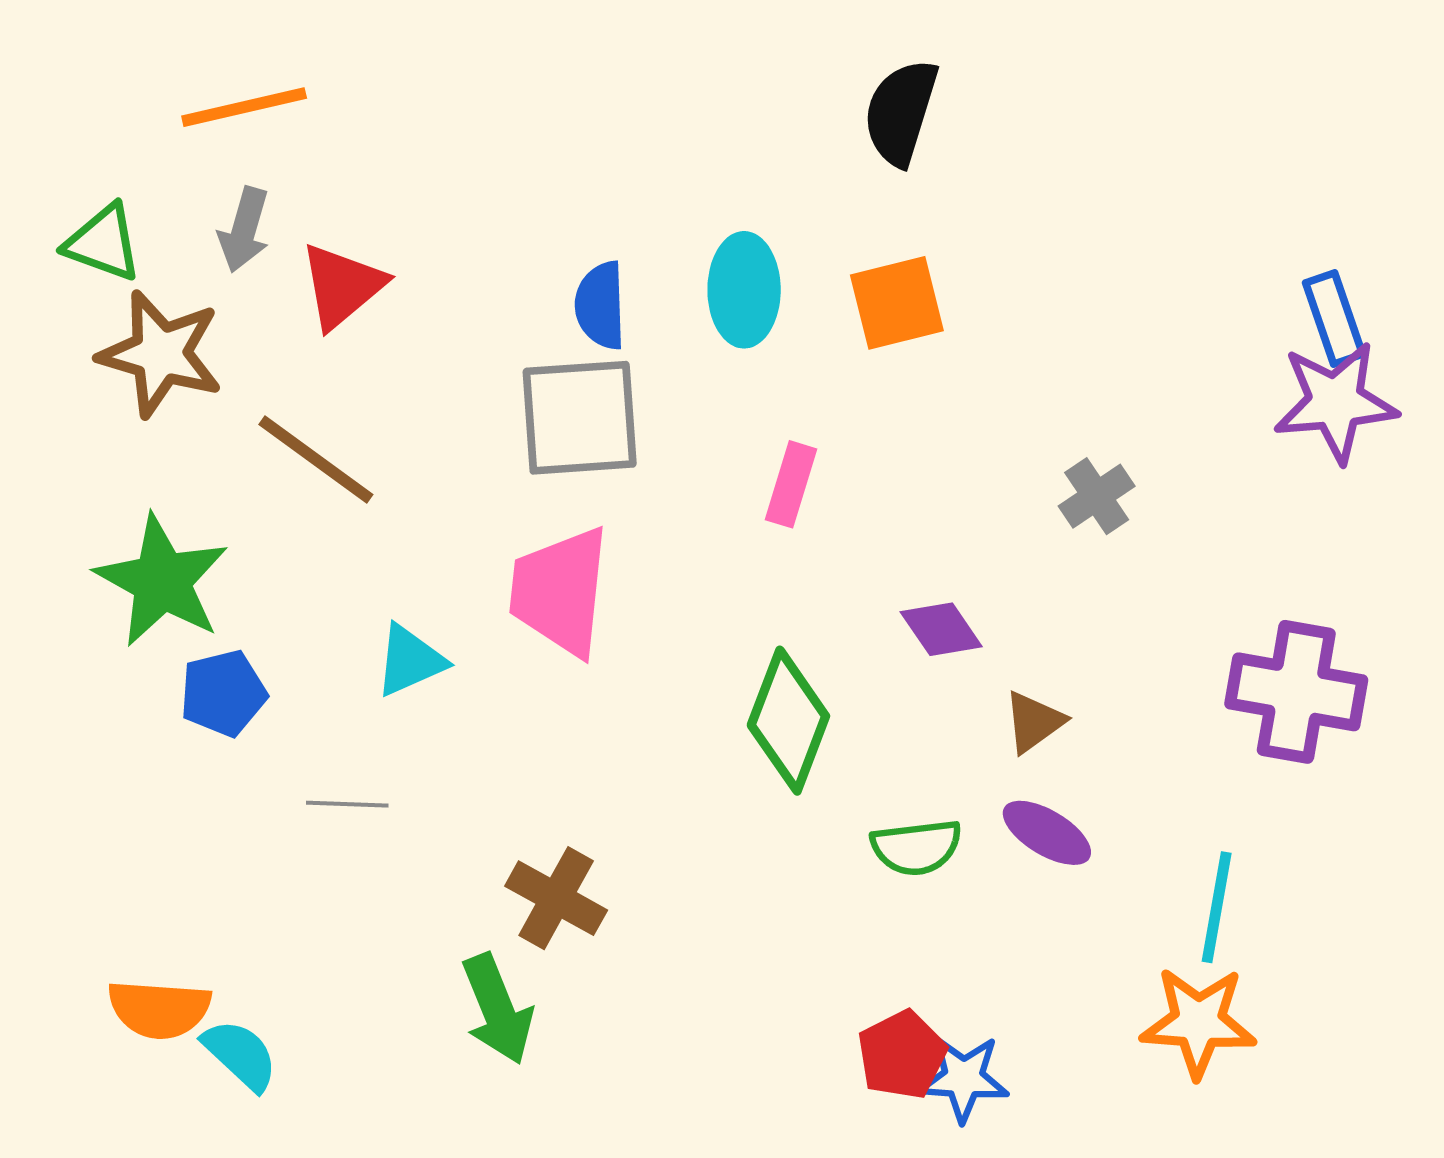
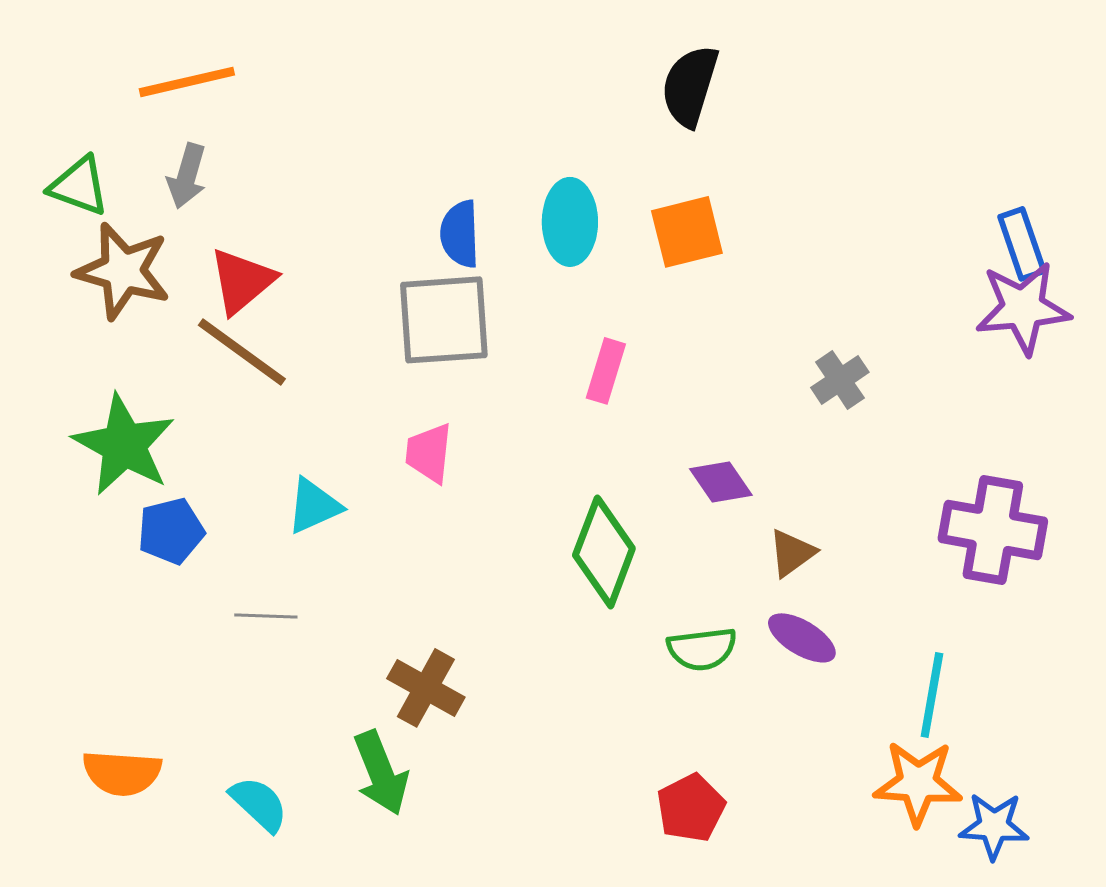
red triangle: (342, 286) -> (242, 281), moved
pink trapezoid: (560, 591) -> (429, 453), size x0.6
cyan semicircle: (240, 1055) -> (259, 804), moved
blue star: (963, 1078) -> (994, 826), moved

